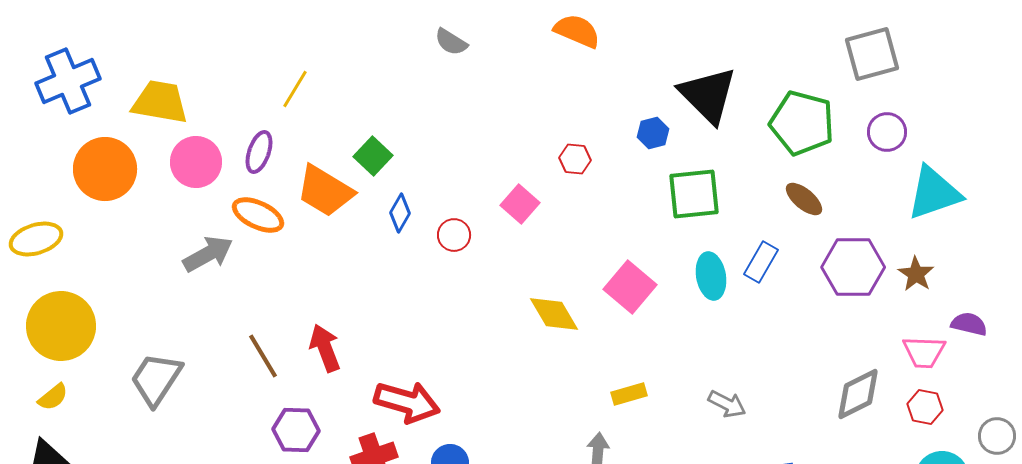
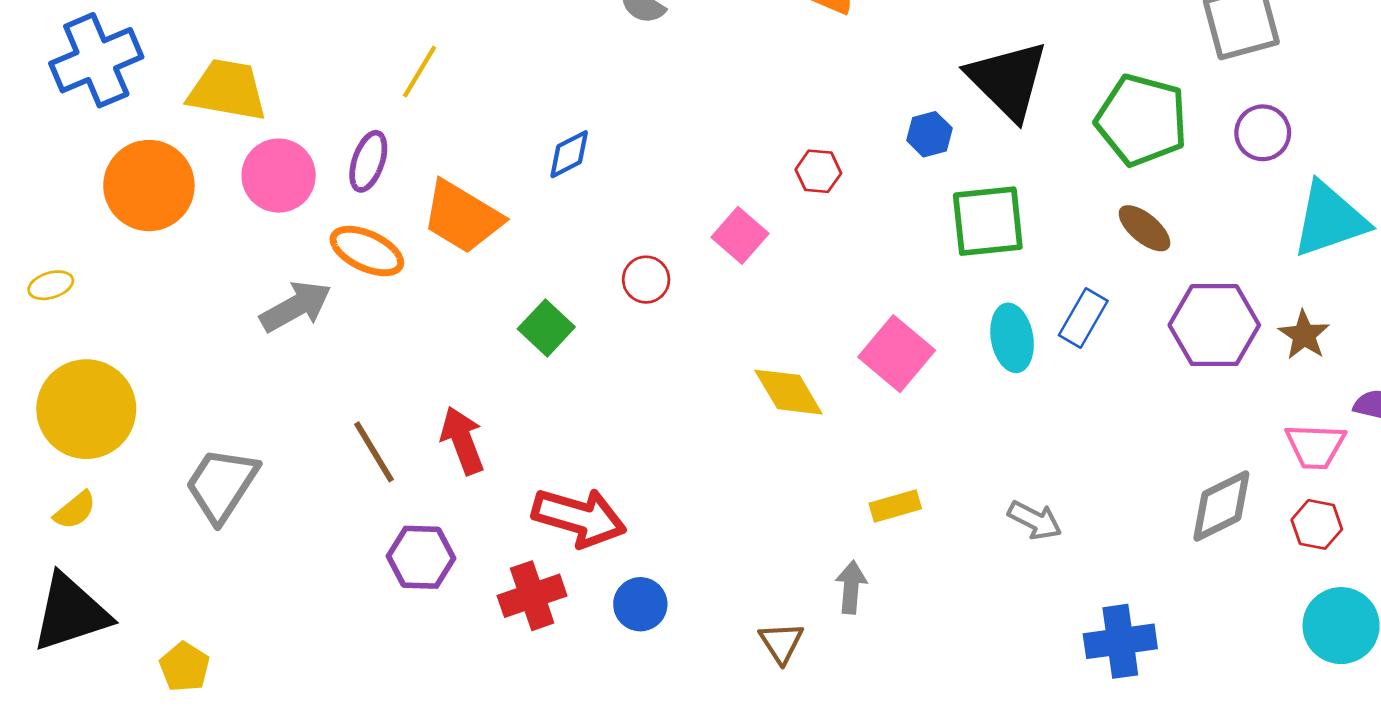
green square: (373, 156) -> (546, 328), moved
blue diamond: (400, 213) -> (569, 154), moved, turned 33
yellow ellipse: (36, 239) -> (51, 285), size x0.6

